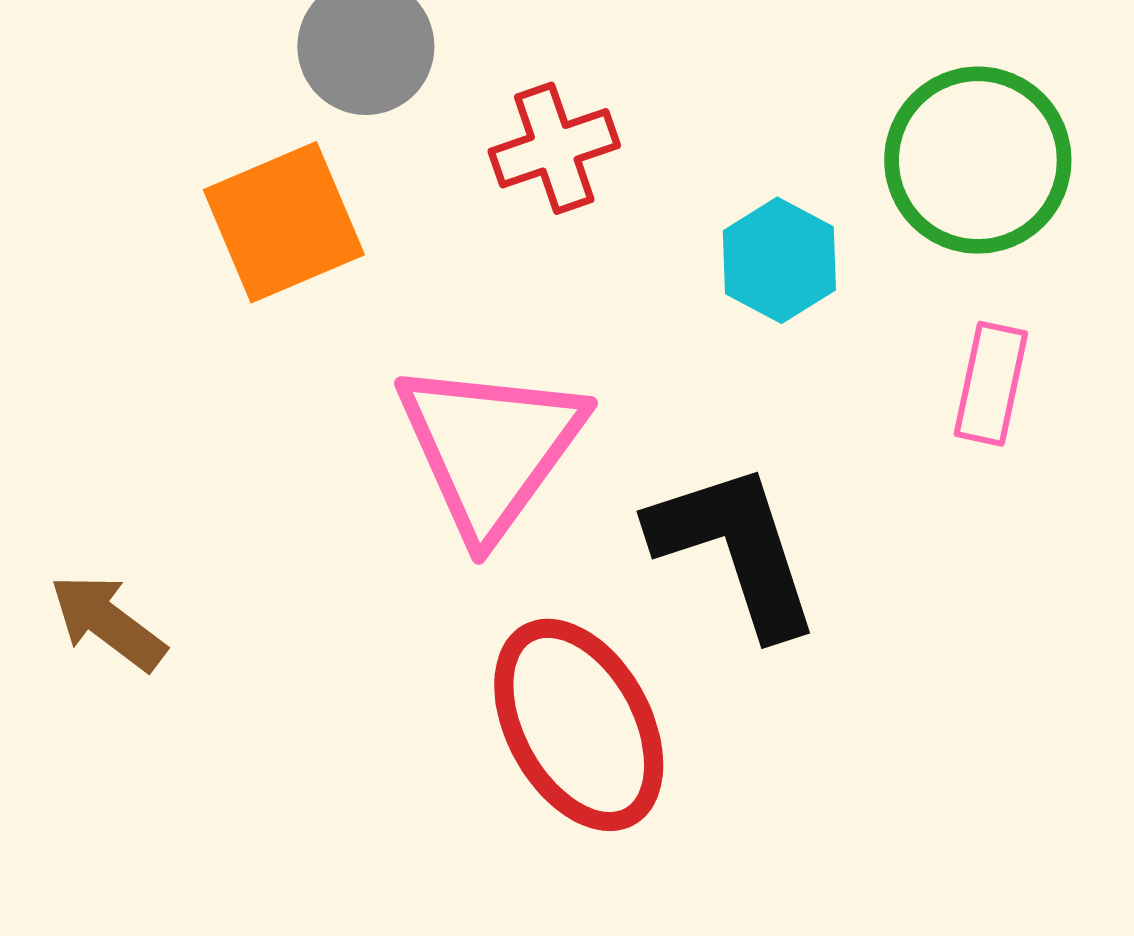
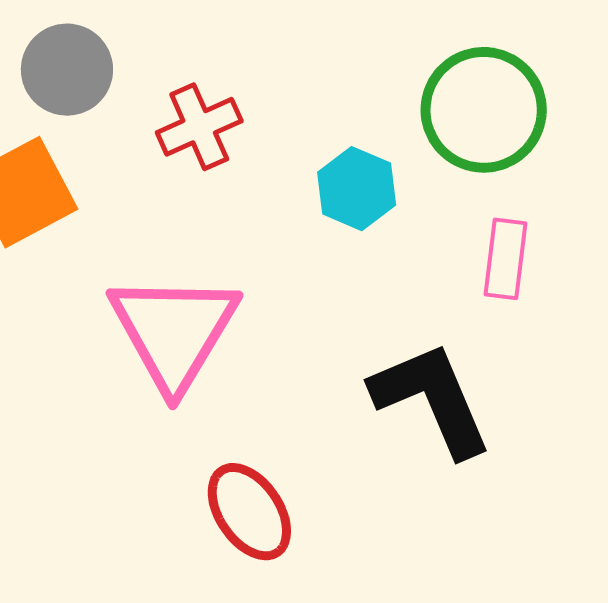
black L-shape: (735, 549) -> (432, 399), moved
red ellipse: (579, 725) -> (249, 512), size x0.7

